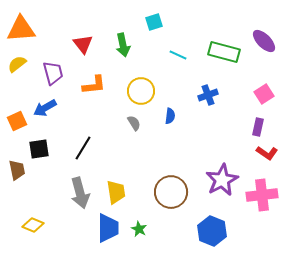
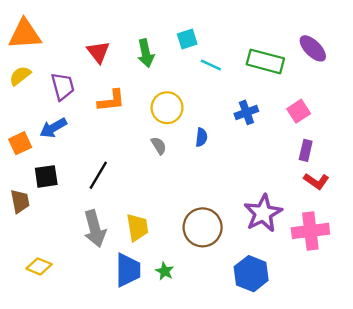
cyan square: (154, 22) -> (187, 39), moved
pink square: (264, 94) -> (299, 111), moved

